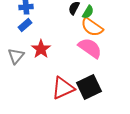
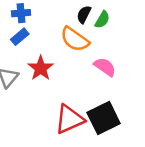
orange semicircle: (92, 27) -> (75, 39), moved
pink semicircle: (90, 48) -> (105, 67), size x0.7

